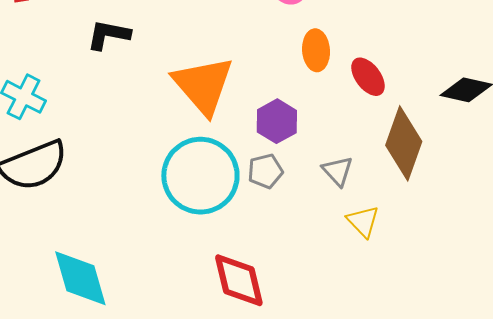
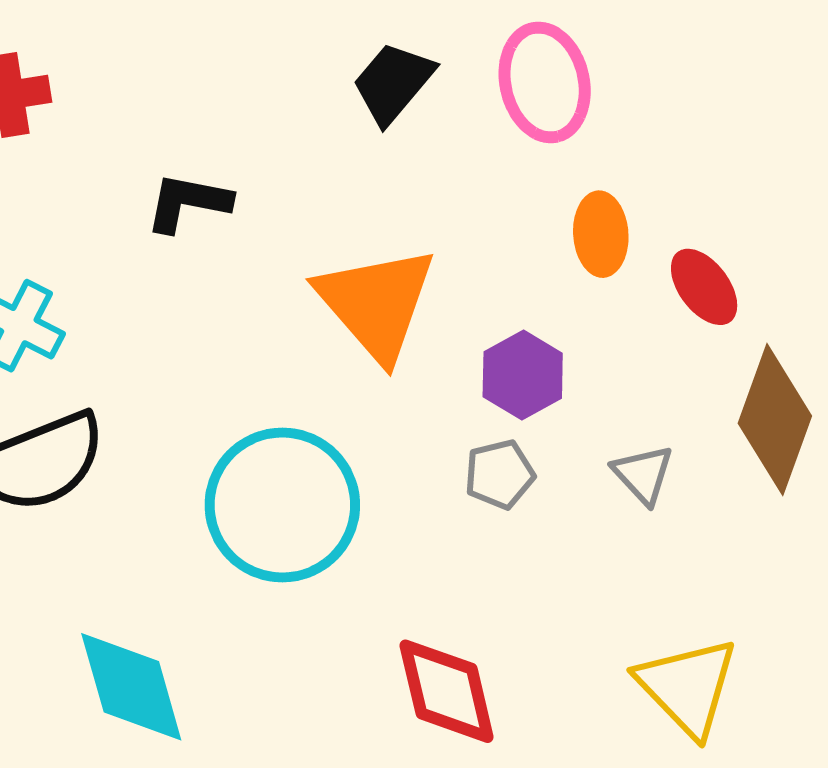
cyan circle: (200, 176) -> (282, 505), moved
yellow triangle: (363, 221) -> (687, 687), moved, size x1.6

